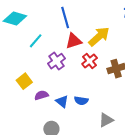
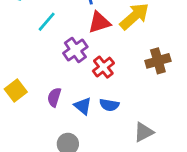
red cross: (90, 61) -> (103, 67), moved
yellow square: (24, 81) -> (16, 91), moved
purple semicircle: (41, 95) -> (54, 97), turned -56

